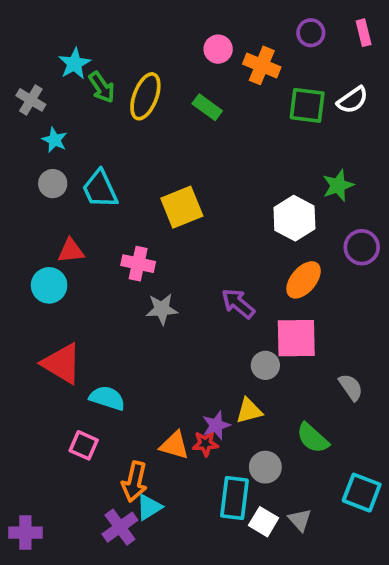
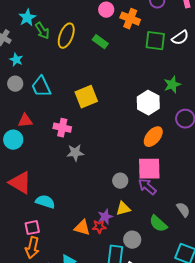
purple arrow: (238, 304) -> (147, 187), moved
gray circle: (265, 365) -> (120, 181), moved
gray semicircle: (351, 387) -> (183, 210), moved
pink square: (84, 445) -> (32, 228), turned -35
orange arrow: (135, 482) -> (32, 248), moved

